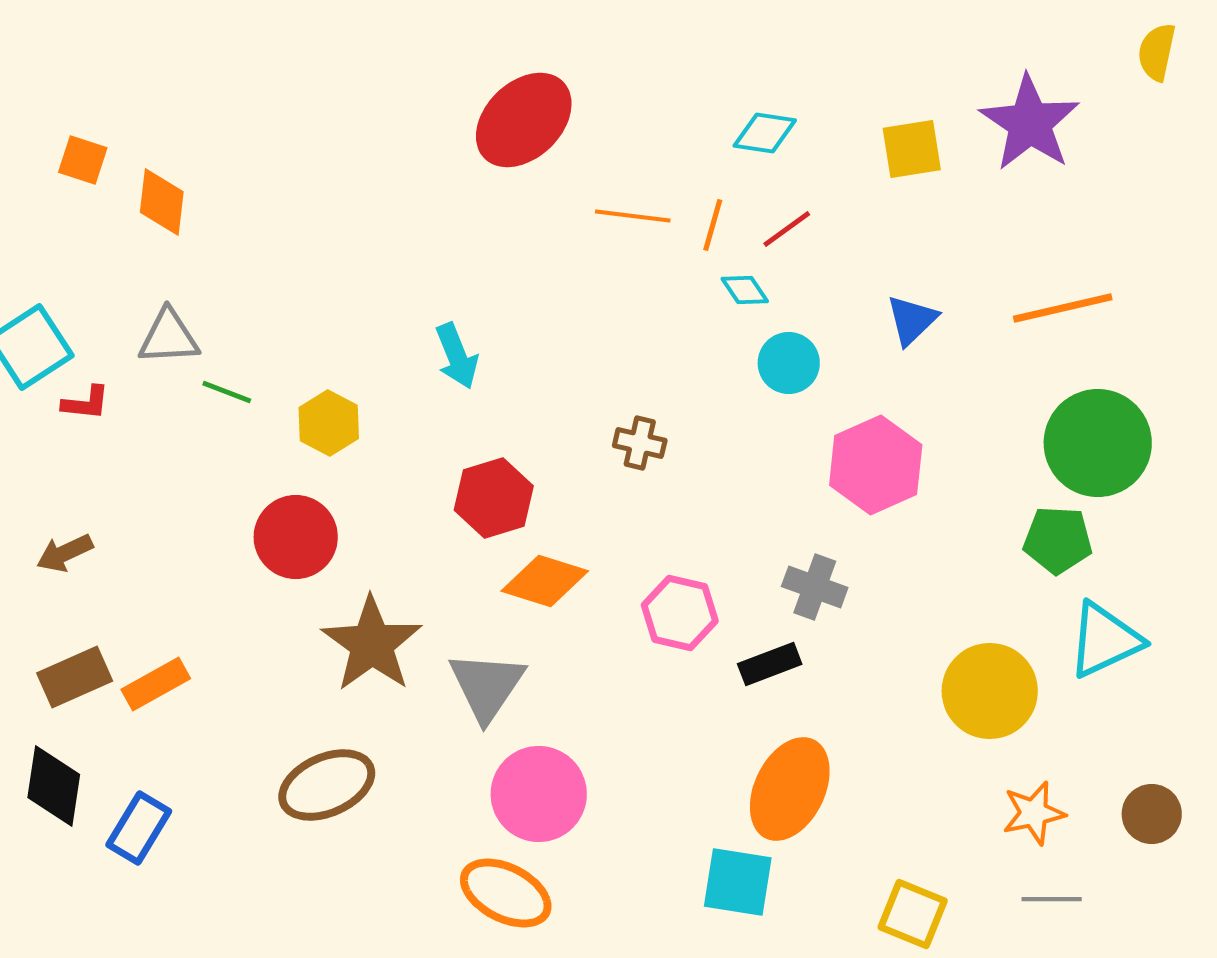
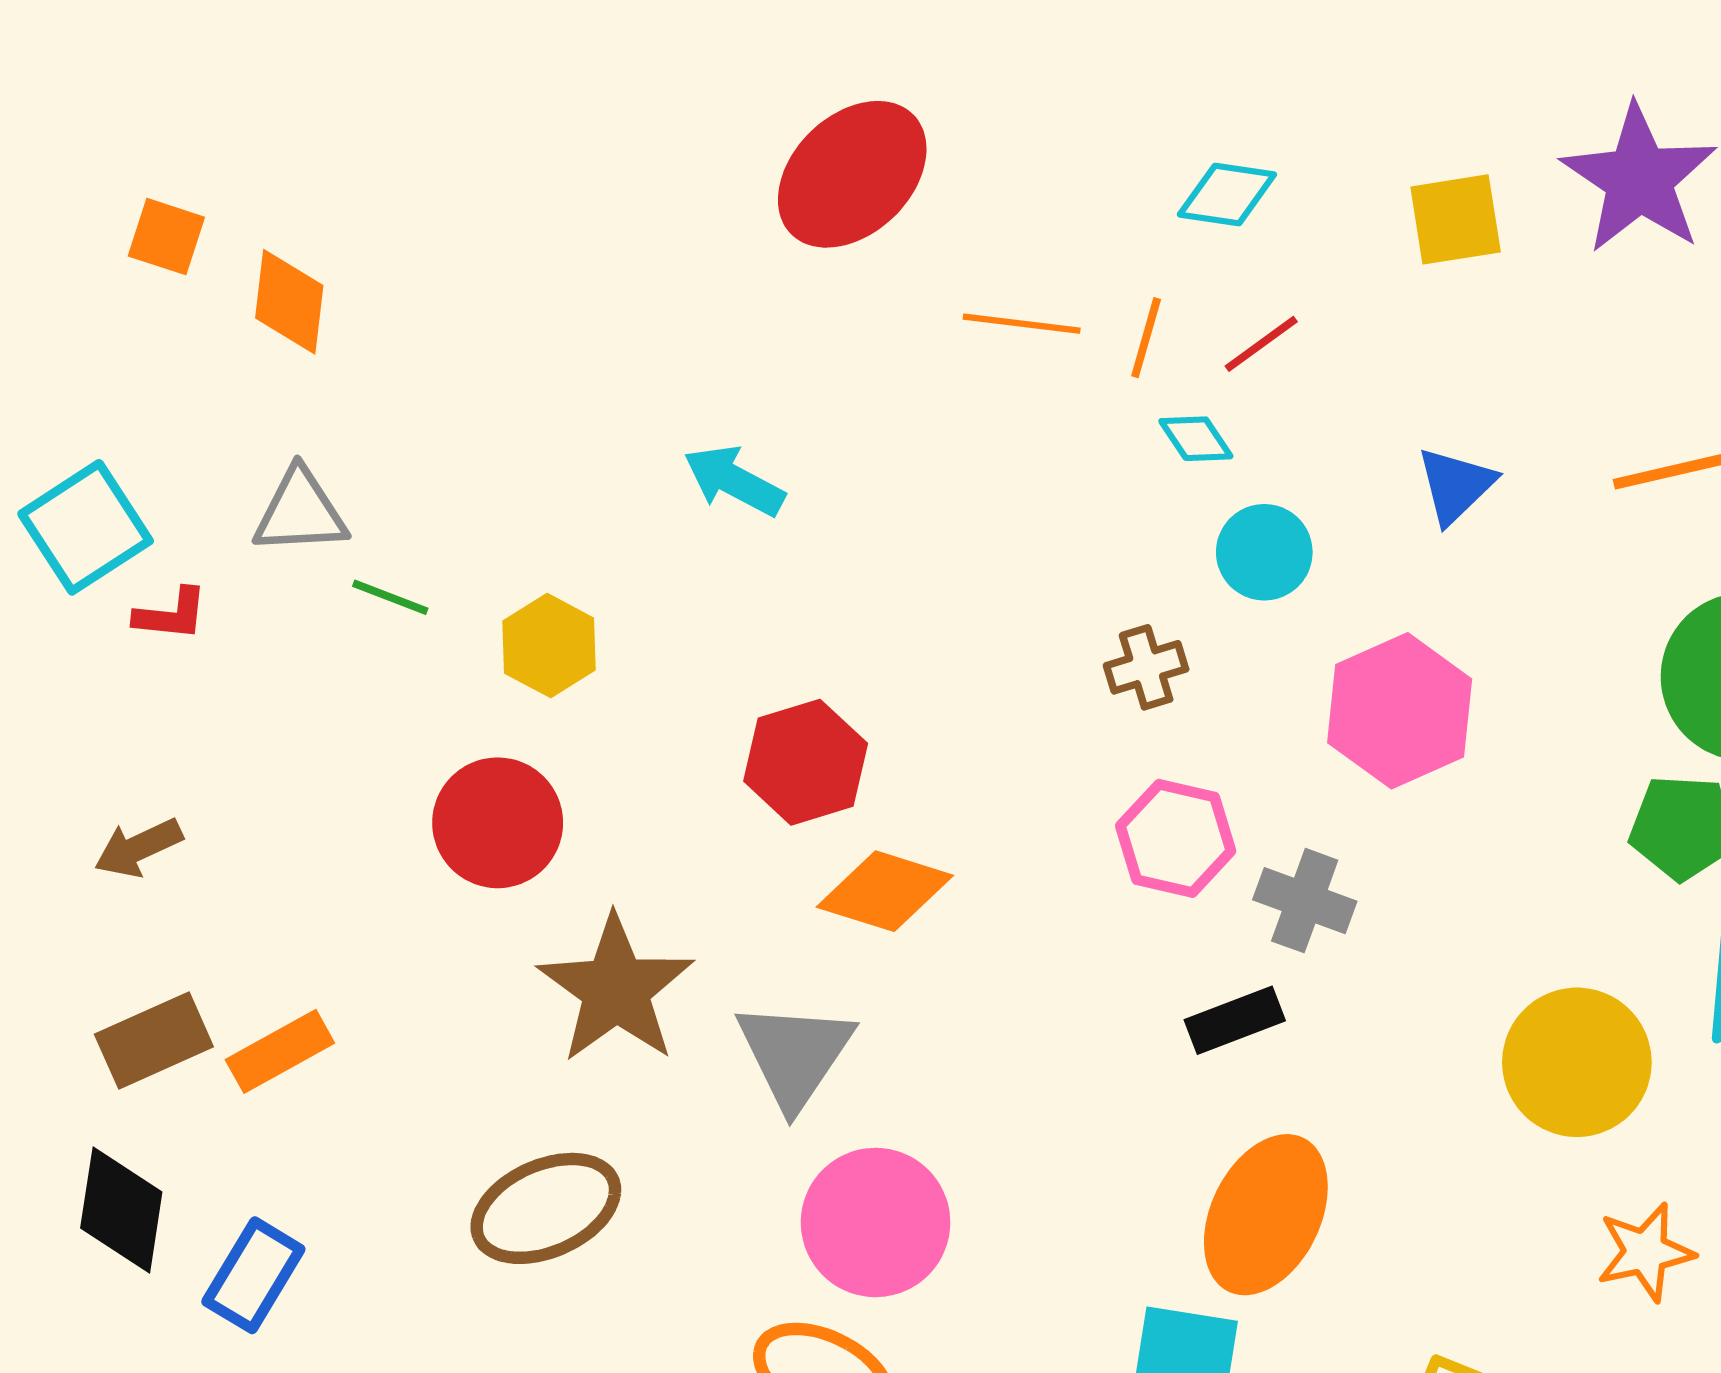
cyan arrow: (457, 356) -> (734, 481), moved, turned 140
brown cross: (640, 443) -> (1146, 667), moved, turned -30
pink hexagon: (680, 613) -> (1176, 838), moved

